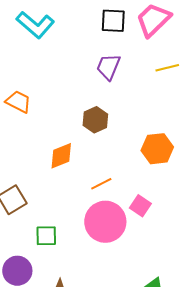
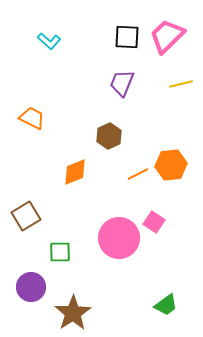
cyan L-shape: (35, 25) -> (49, 41), size x0.6
orange line: (101, 184) -> (138, 174), moved

